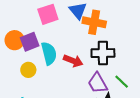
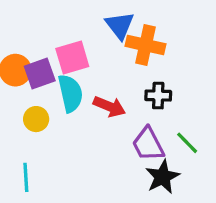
pink square: (48, 14) -> (72, 58), moved
black cross: (103, 53) -> (158, 96), size x0.7

